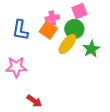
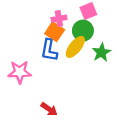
blue L-shape: (20, 30) -> (49, 50), moved
red arrow: (34, 101) -> (49, 109), moved

